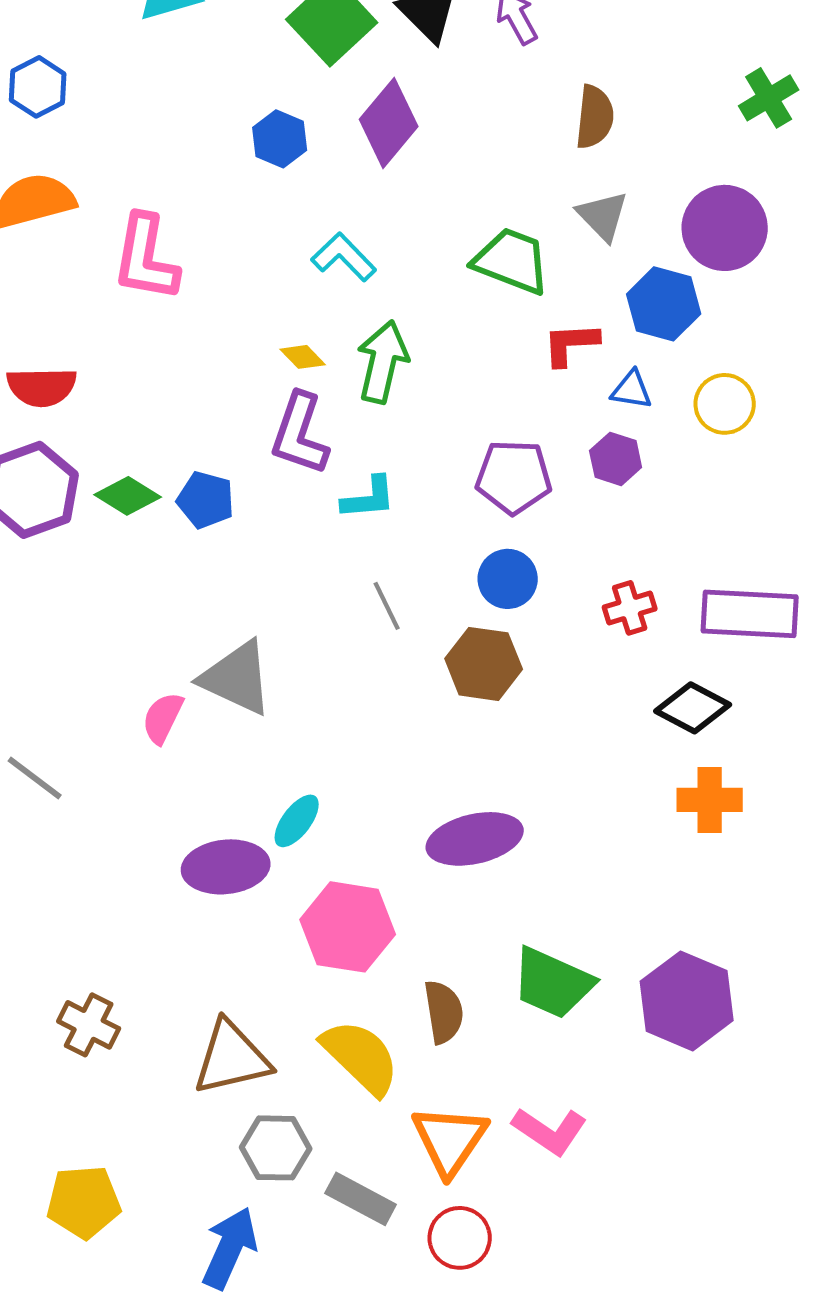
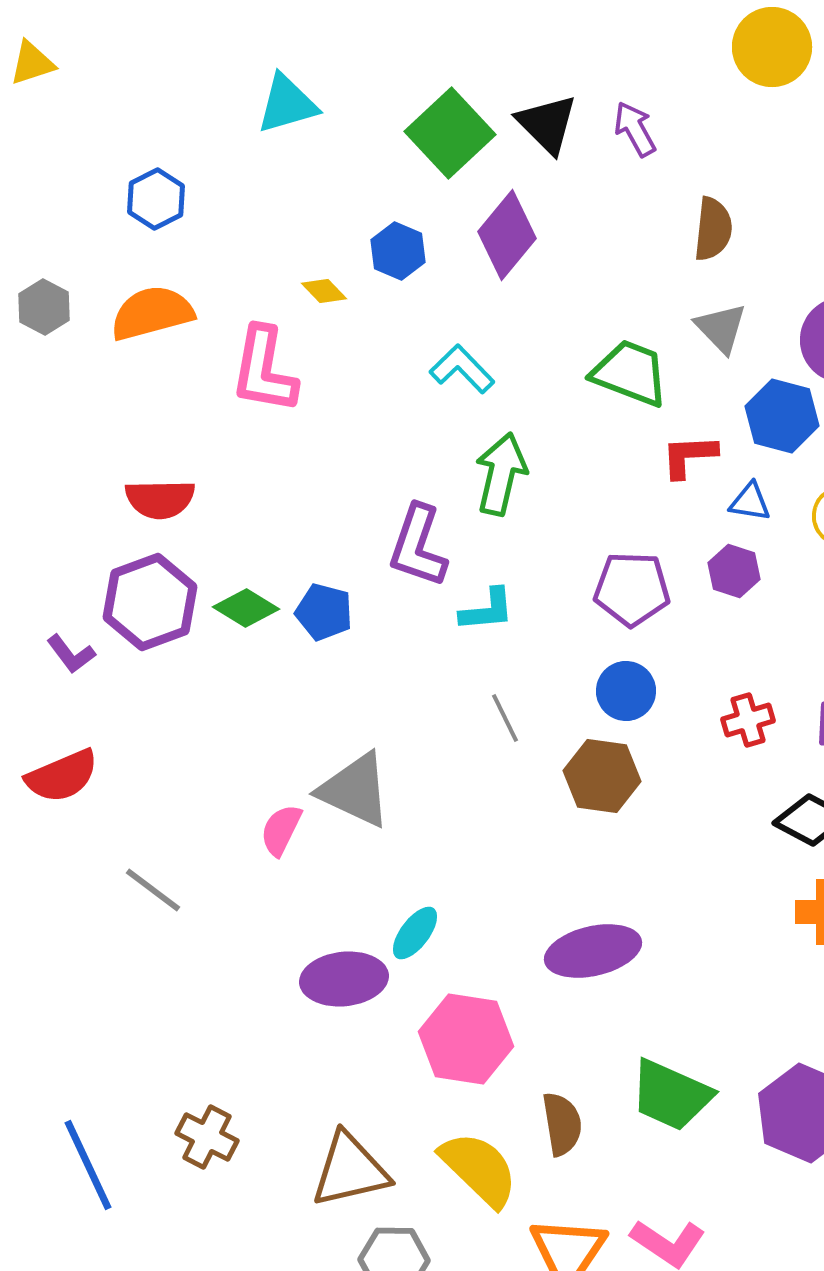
yellow diamond: (303, 357) -> (324, 291), moved

